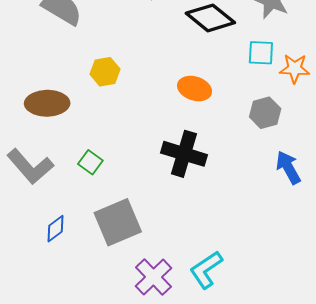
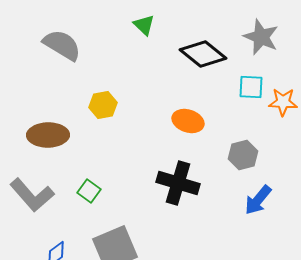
gray hexagon: (265, 113) -> (243, 155), moved
blue arrow: (288, 168) -> (258, 200), moved, turned -112

